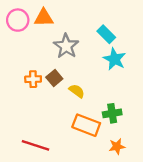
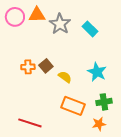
gray star: (66, 46) -> (60, 24), moved
cyan star: (115, 59) -> (97, 72), moved
green cross: (112, 113) -> (104, 102), moved

